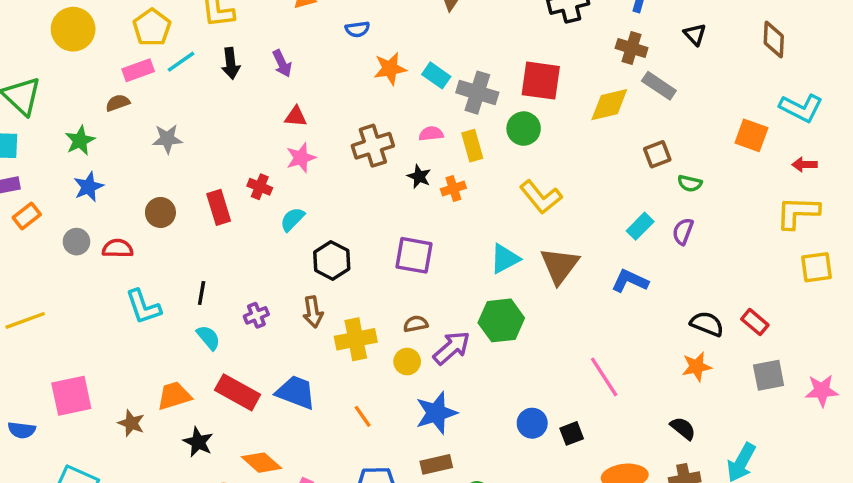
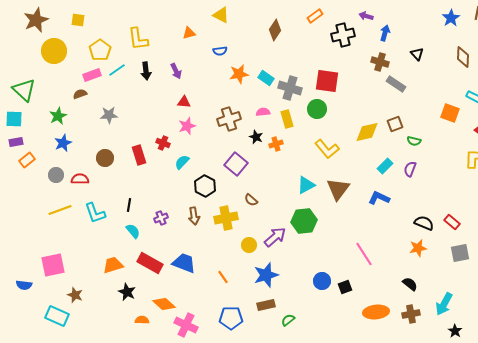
yellow diamond: (609, 105) -> (367, 132), moved
purple square: (414, 255) -> (236, 164), moved, turned 30
yellow line: (25, 320) -> (60, 210), moved
brown semicircle: (416, 324) -> (251, 200), moved, turned -128
yellow cross: (356, 339) -> (226, 218), moved
brown star: (131, 423) -> (75, 295), moved

